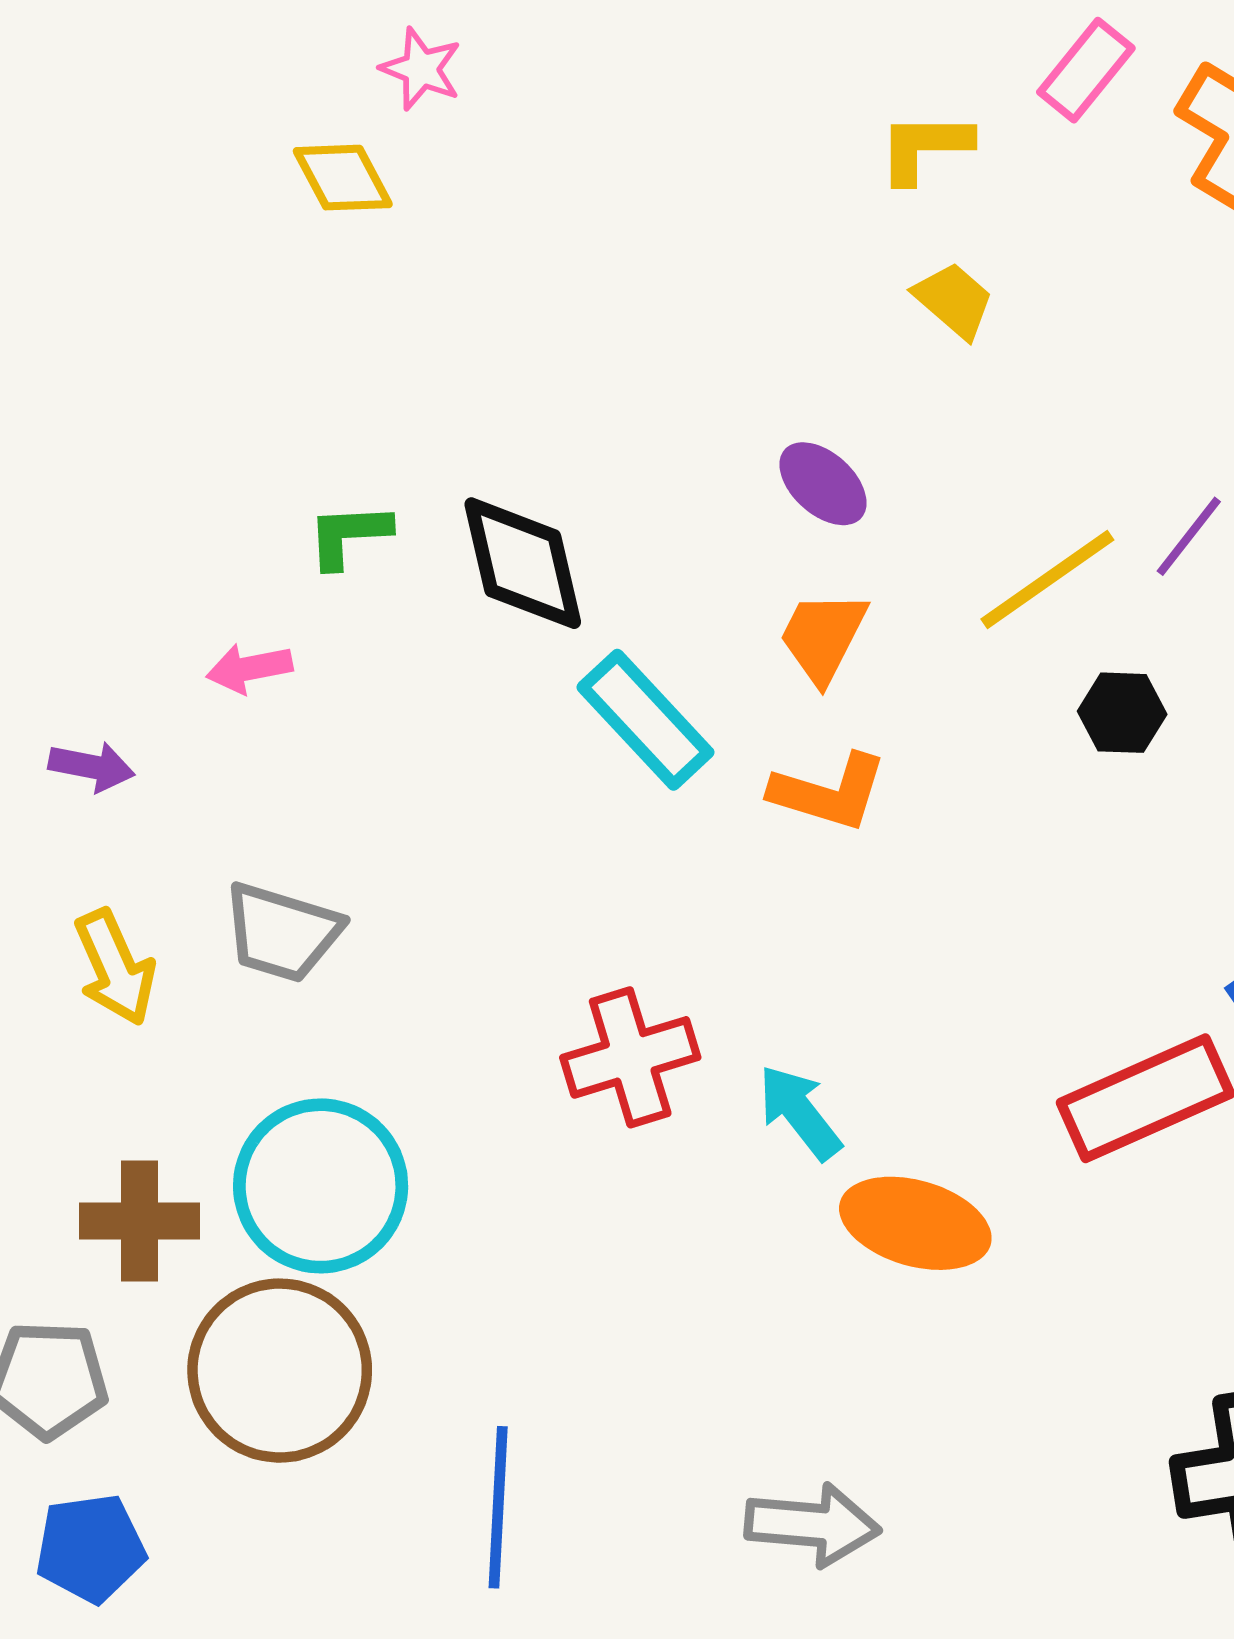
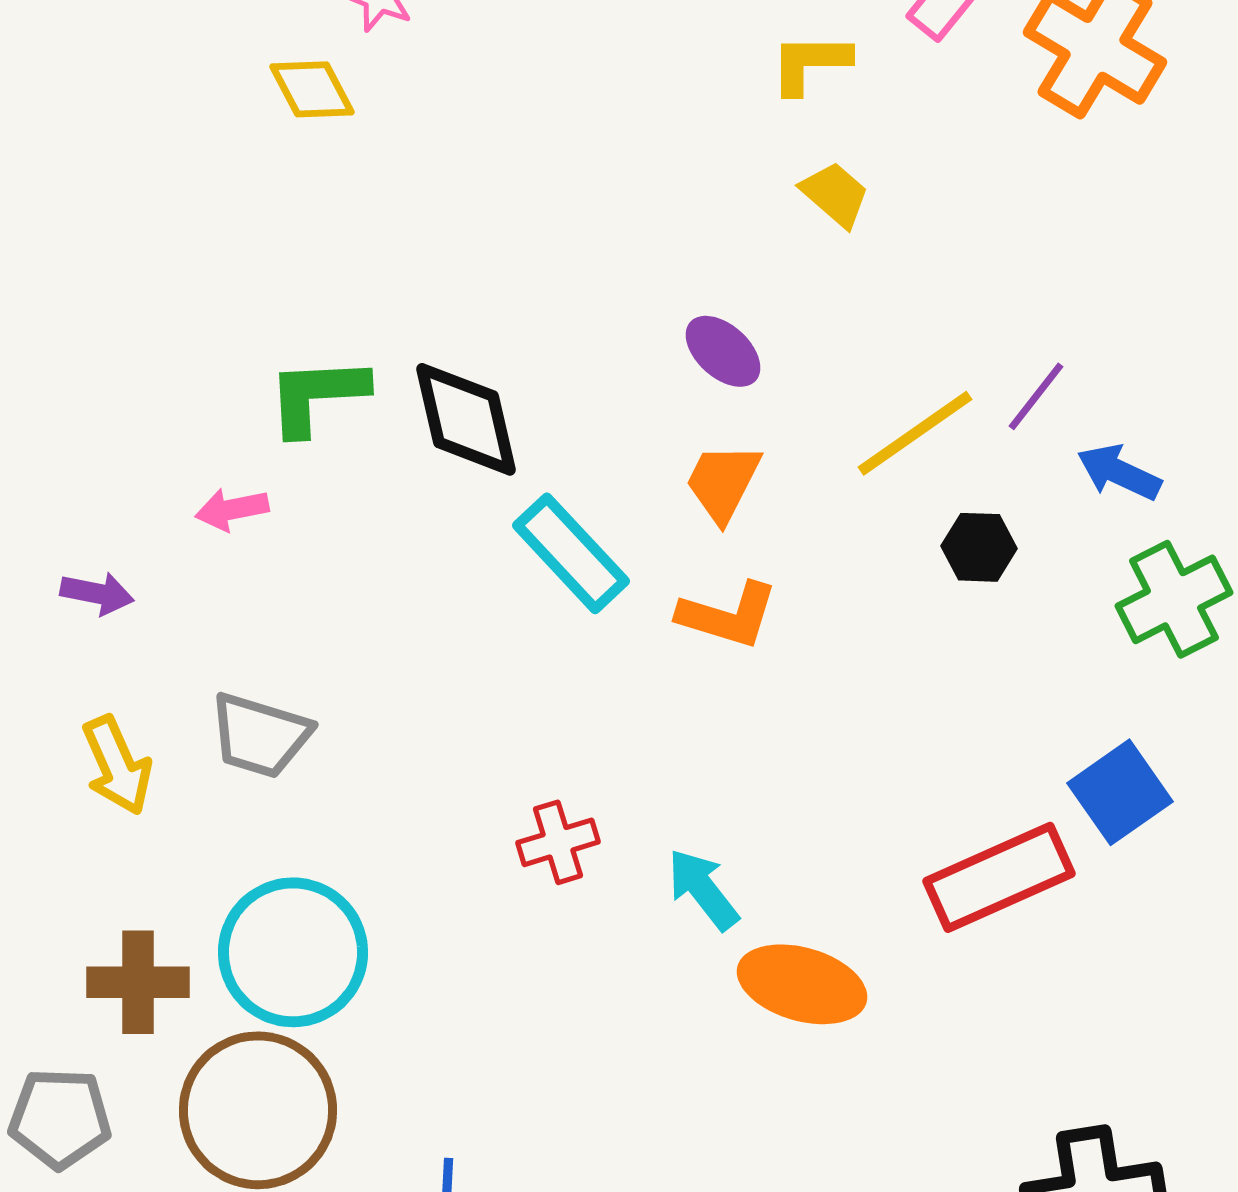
green L-shape: (349, 535) -> (317, 395), size x1.4
red cross: (630, 1057) -> (558, 842), size x0.7

